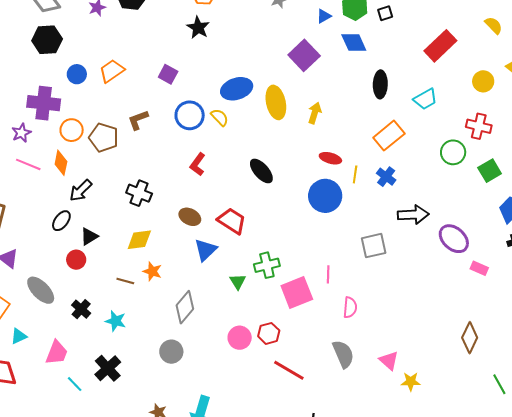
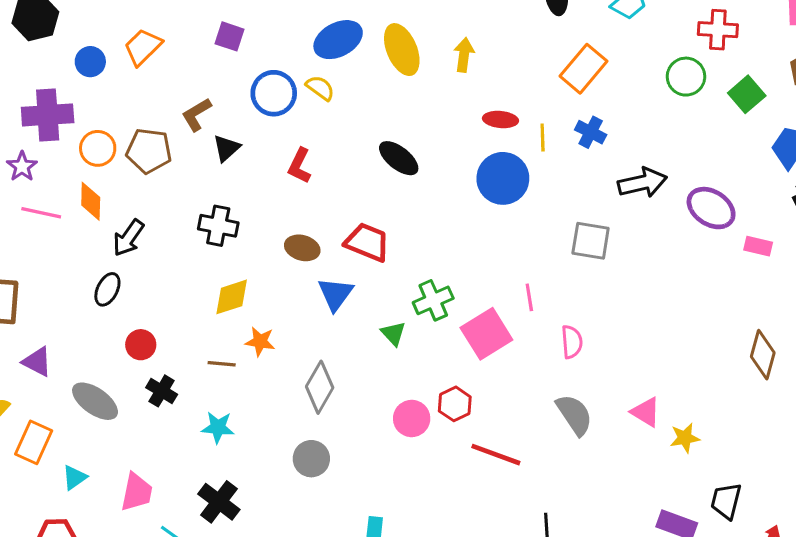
black triangle: (89, 236) -> (226, 148), moved
gray square: (374, 246) -> (591, 241), turned 32
black cross: (81, 309) -> (162, 391), moved

